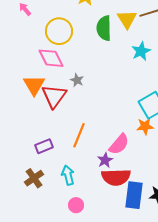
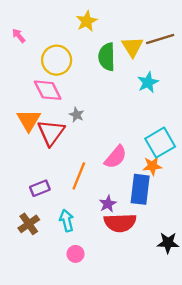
pink semicircle: (119, 144) -> (116, 157), moved
blue rectangle: (134, 195) -> (140, 189), moved

